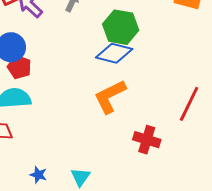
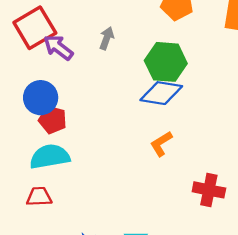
orange L-shape: (110, 96) -> (161, 144), size x0.6

